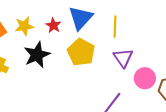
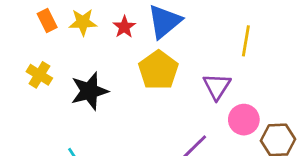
yellow line: (115, 27) -> (246, 41), moved
black star: (37, 55) -> (89, 91), moved

